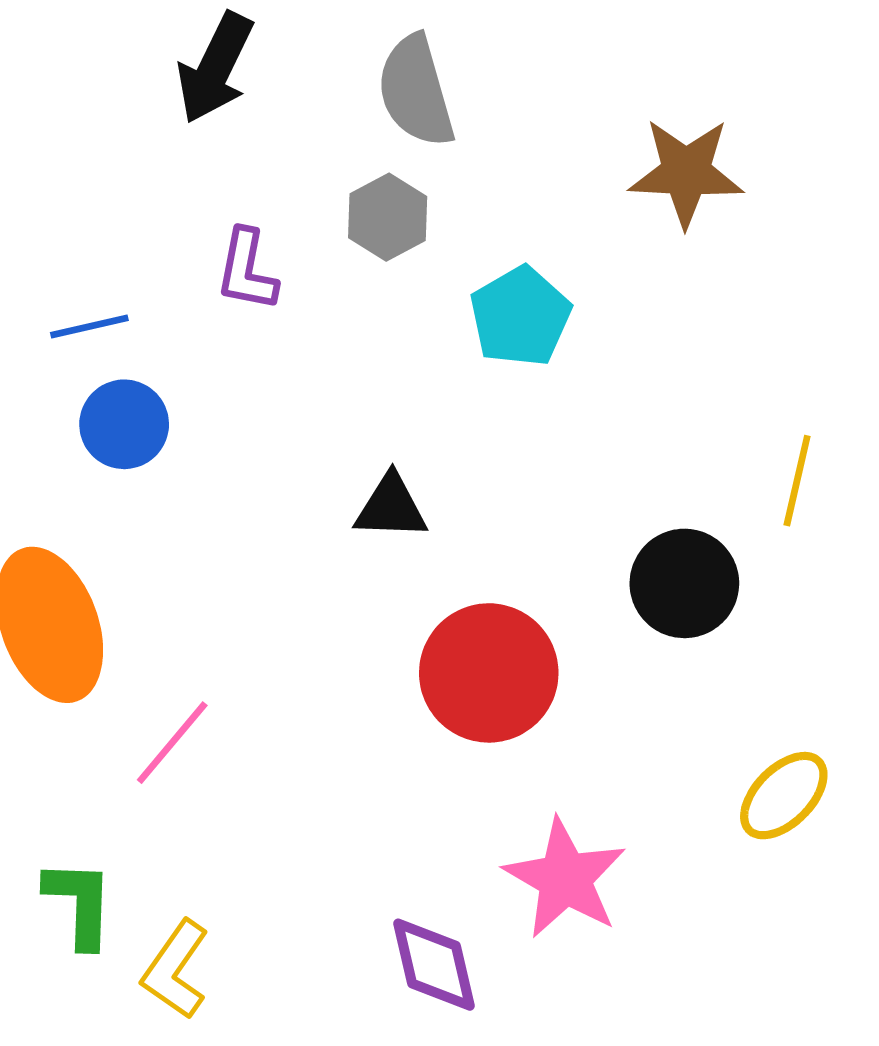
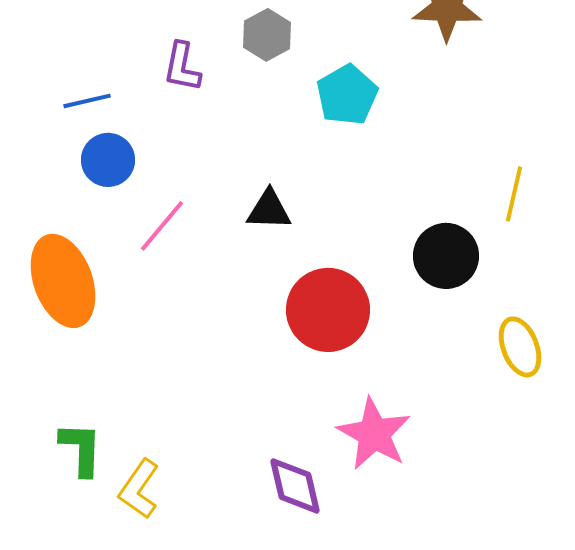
pink line: (172, 743) -> (162, 226), moved
yellow ellipse: (784, 796) -> (520, 347), moved, turned -66

